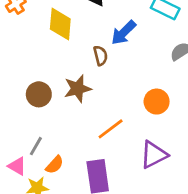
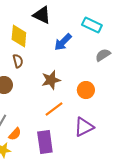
brown semicircle: (101, 56) -> (18, 61), moved
brown star: (78, 89) -> (51, 80), moved

